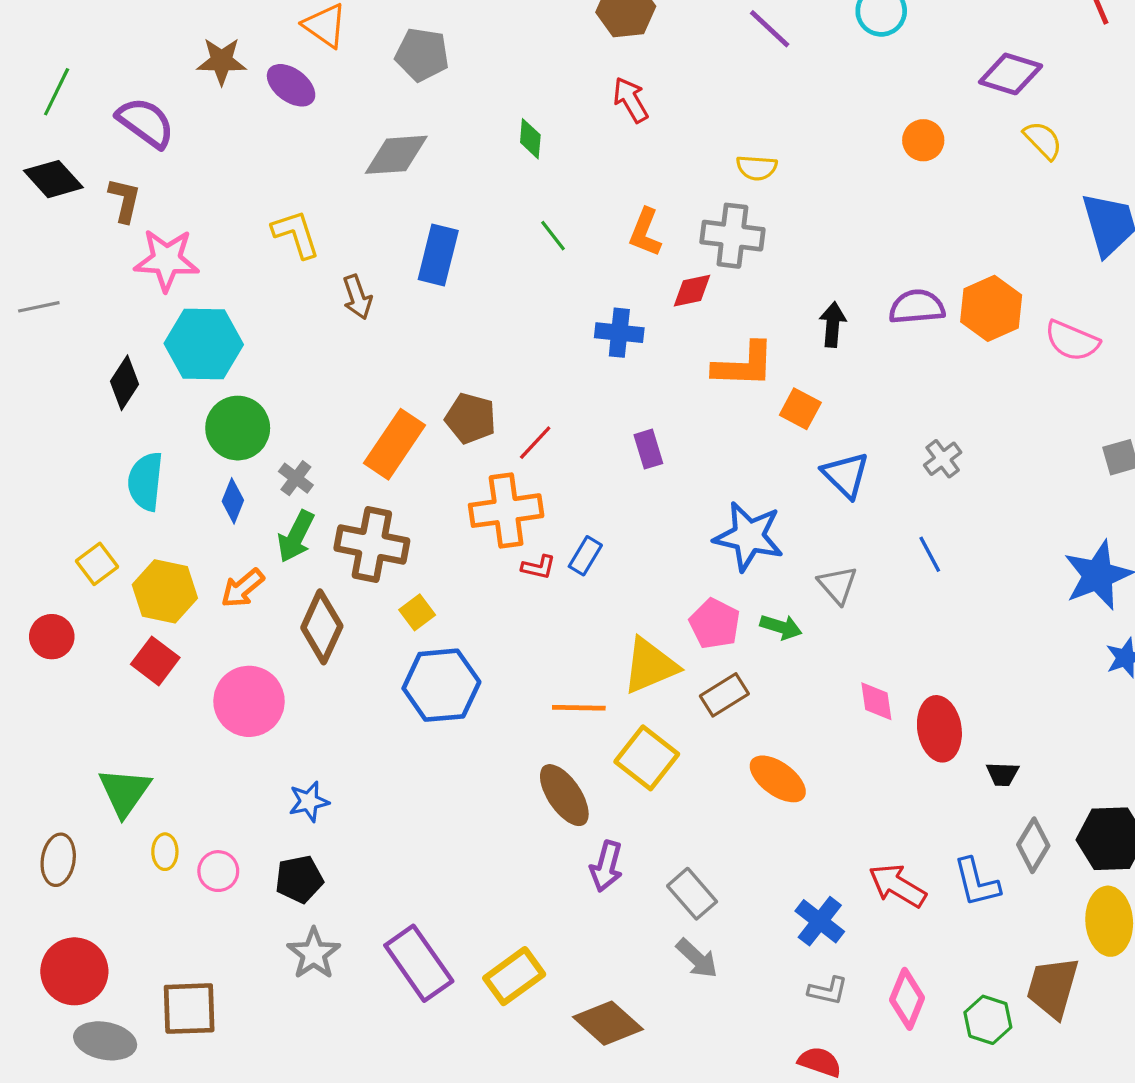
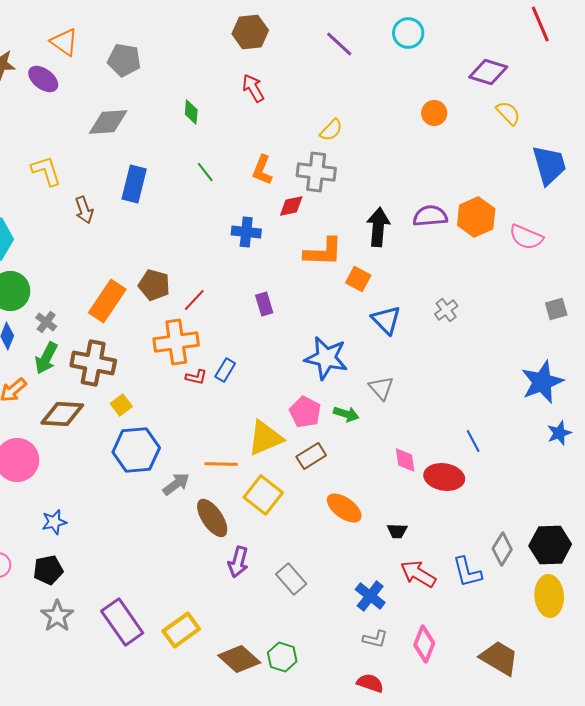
yellow semicircle: (757, 168) -> (331, 130), turned -50
black arrow: (833, 325) -> (378, 227), size x1.4
blue line: (930, 554) -> (473, 441), moved
brown diamond: (322, 627) -> (62, 414), turned 69
red ellipse: (939, 729) -> (444, 477), turned -72
black trapezoid: (1002, 774) -> (397, 531), moved
gray arrow: (697, 958) -> (176, 484), moved, turned -80
brown trapezoid: (1053, 988) -> (499, 658), moved, turned 105
green hexagon: (988, 1020) -> (282, 657), moved

